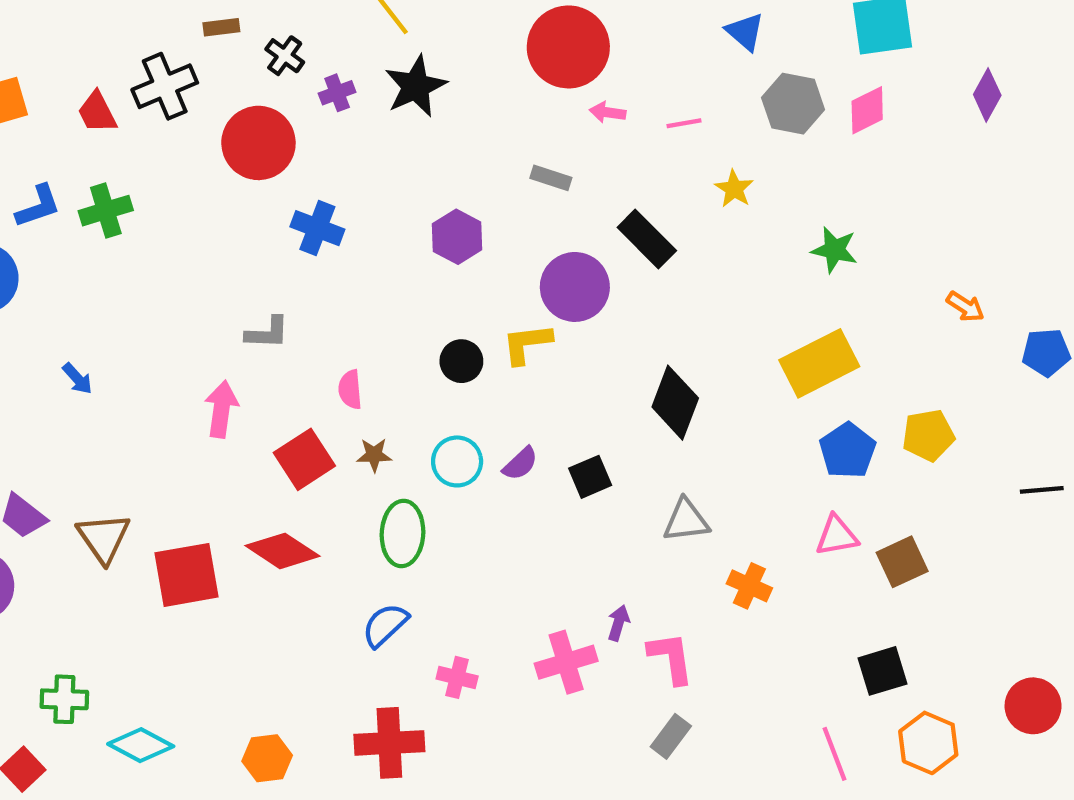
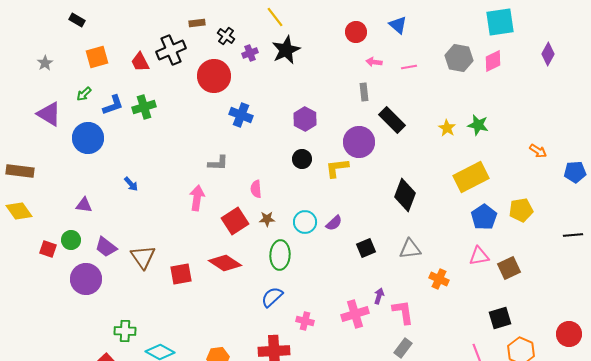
blue triangle: (745, 32) -> (398, 25), moved
red circle: (568, 47) -> (356, 32), size x0.6
gray rectangle: (551, 178) -> (364, 92), moved, turned 66
yellow star: (734, 189) -> (447, 128), moved
black circle: (461, 361) -> (302, 159), moved
black square: (590, 477) -> (366, 248), moved
red square: (186, 575) -> (181, 274), size x0.7

